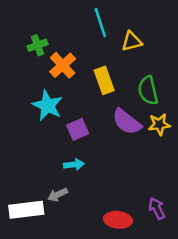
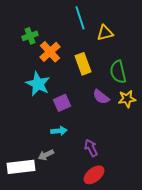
purple semicircle: (127, 122) -> (101, 97), size x0.7
purple arrow: (157, 208) -> (91, 148), moved
red ellipse: (118, 220) -> (94, 175), turned -45

